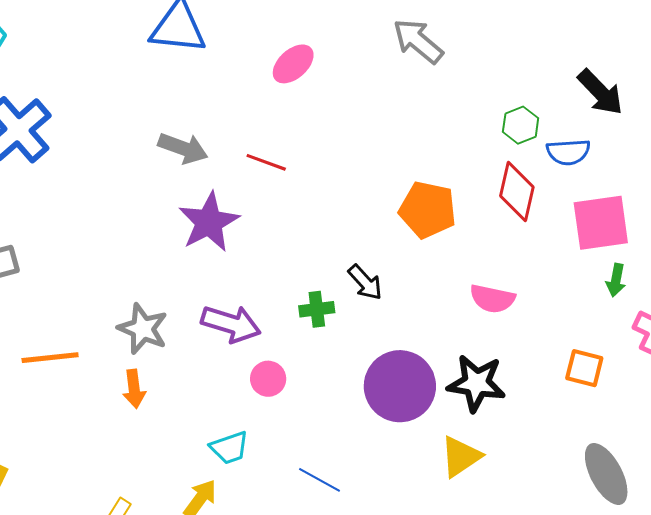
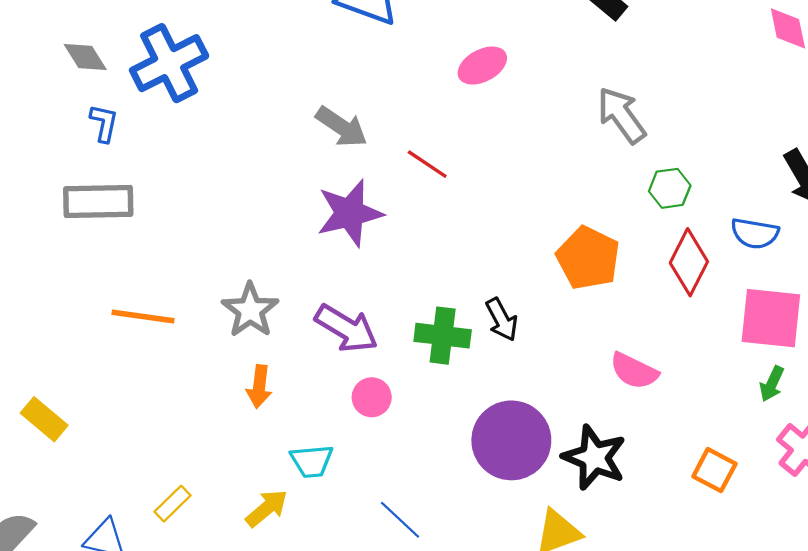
gray arrow: (418, 41) -> (621, 115), moved
green hexagon: (521, 125) -> (670, 188), moved
green cross: (317, 309) -> (443, 336), size x1.4
orange arrow: (134, 389) -> (259, 387), moved

